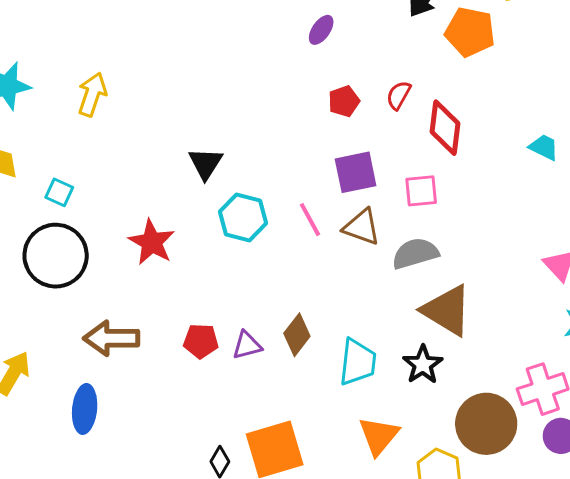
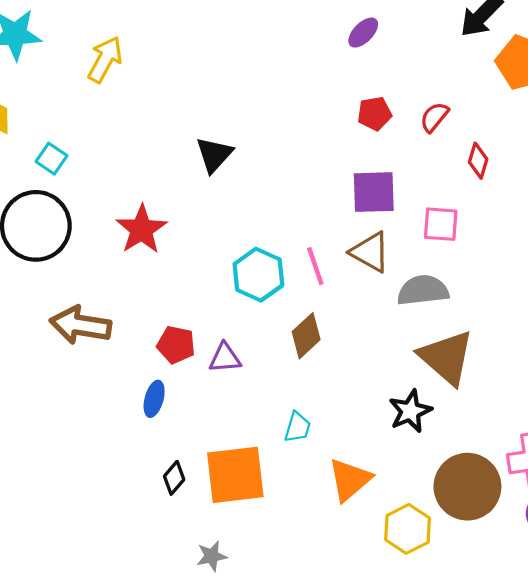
red diamond: (445, 128) -> (478, 161), size x0.6
cyan hexagon: (243, 217) -> (258, 275), moved
pink line: (310, 220) -> (315, 266), moved
brown diamond: (297, 335) -> (306, 336), moved
cyan trapezoid: (358, 362) -> (297, 427), moved, size x0.6
blue ellipse: (85, 409) -> (154, 399), moved, size x0.7

